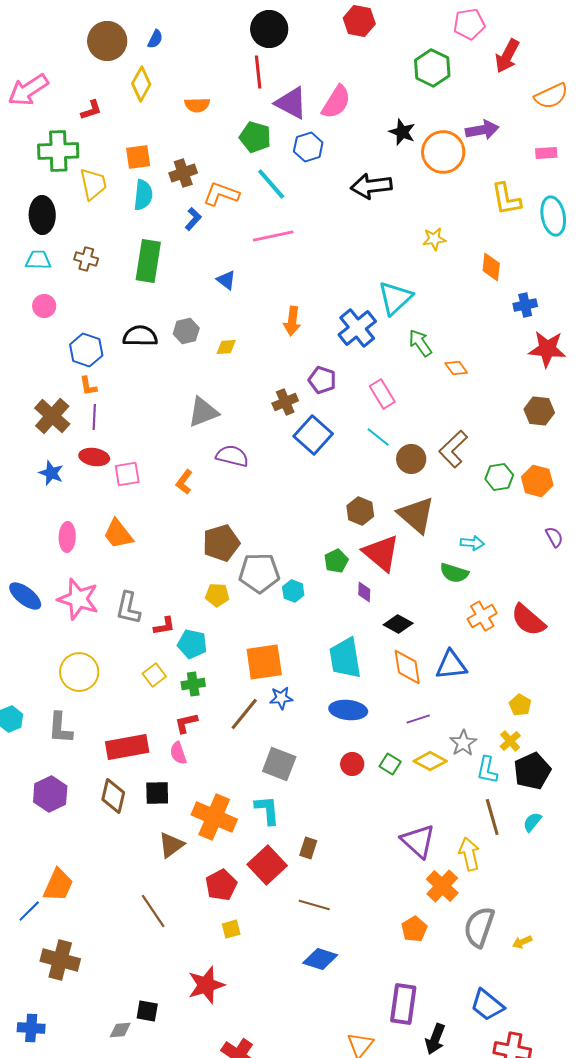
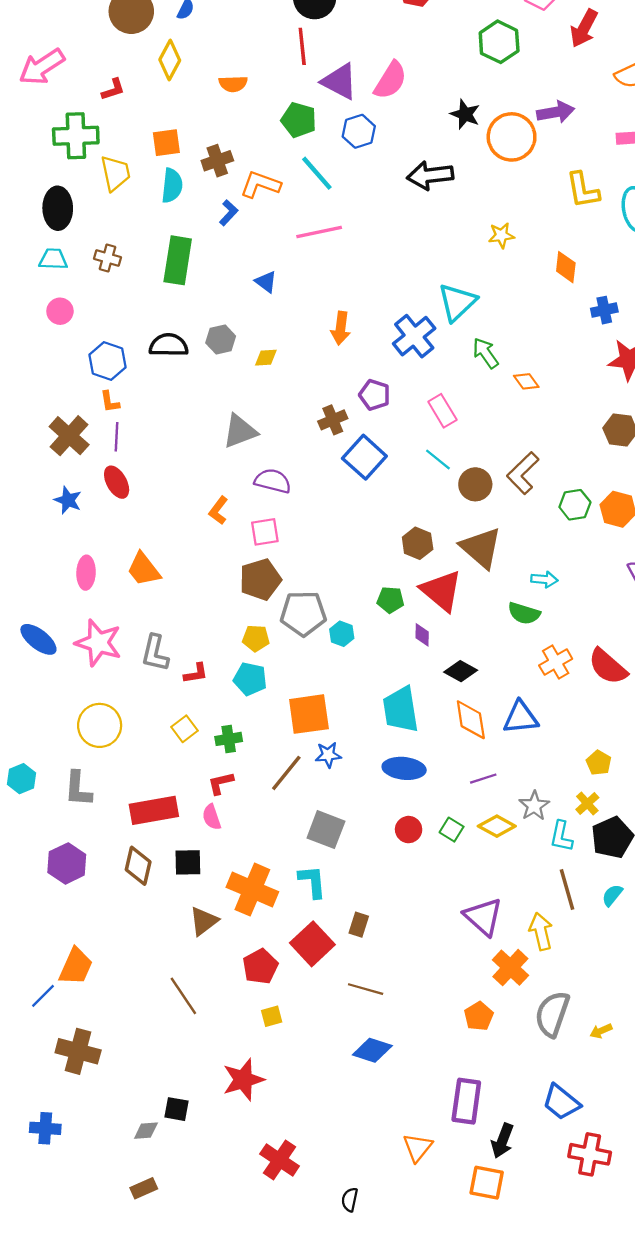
red ellipse: (94, 457) -> (117, 482), turned 52
pink square: (127, 474) -> (265, 532), moved
green pentagon: (336, 561) -> (390, 600), turned 30
cyan pentagon: (192, 644) -> (250, 679), moved

